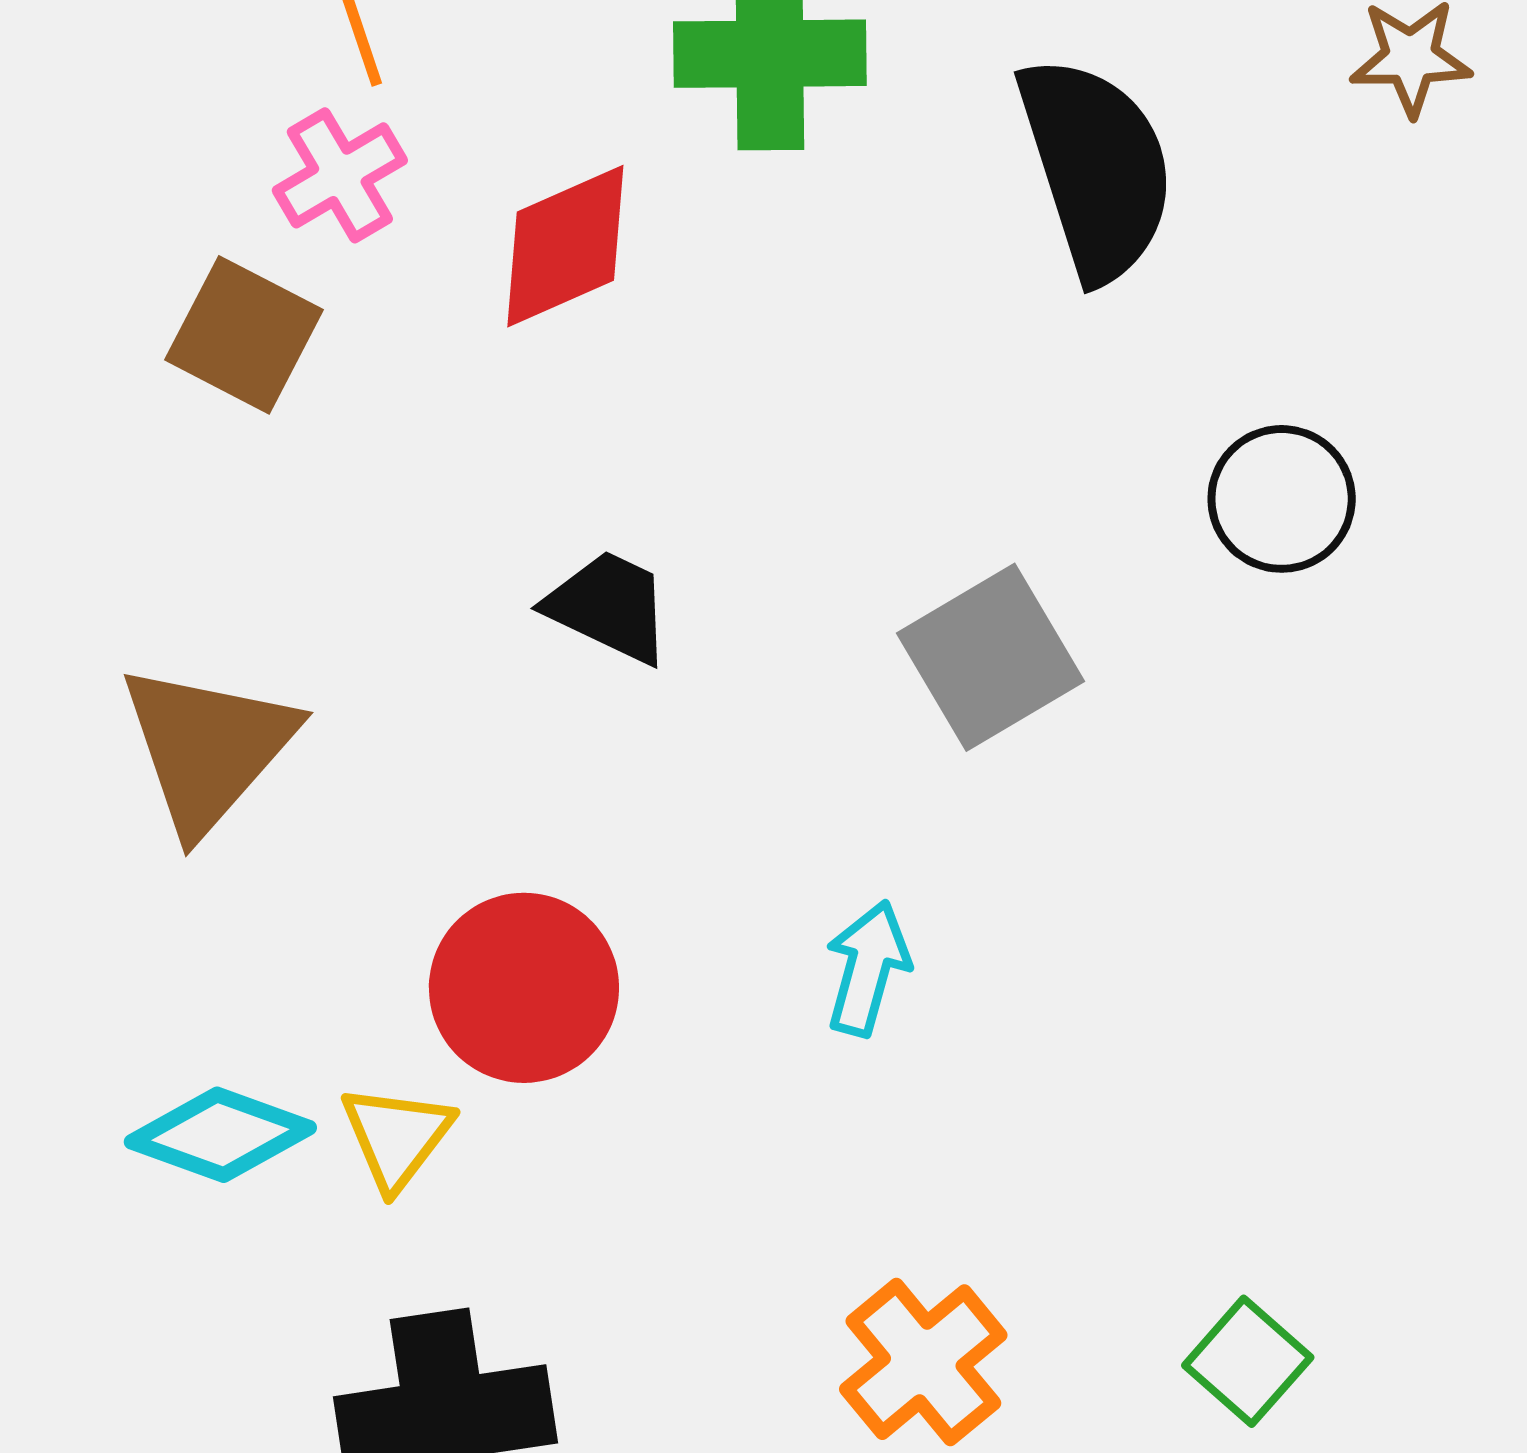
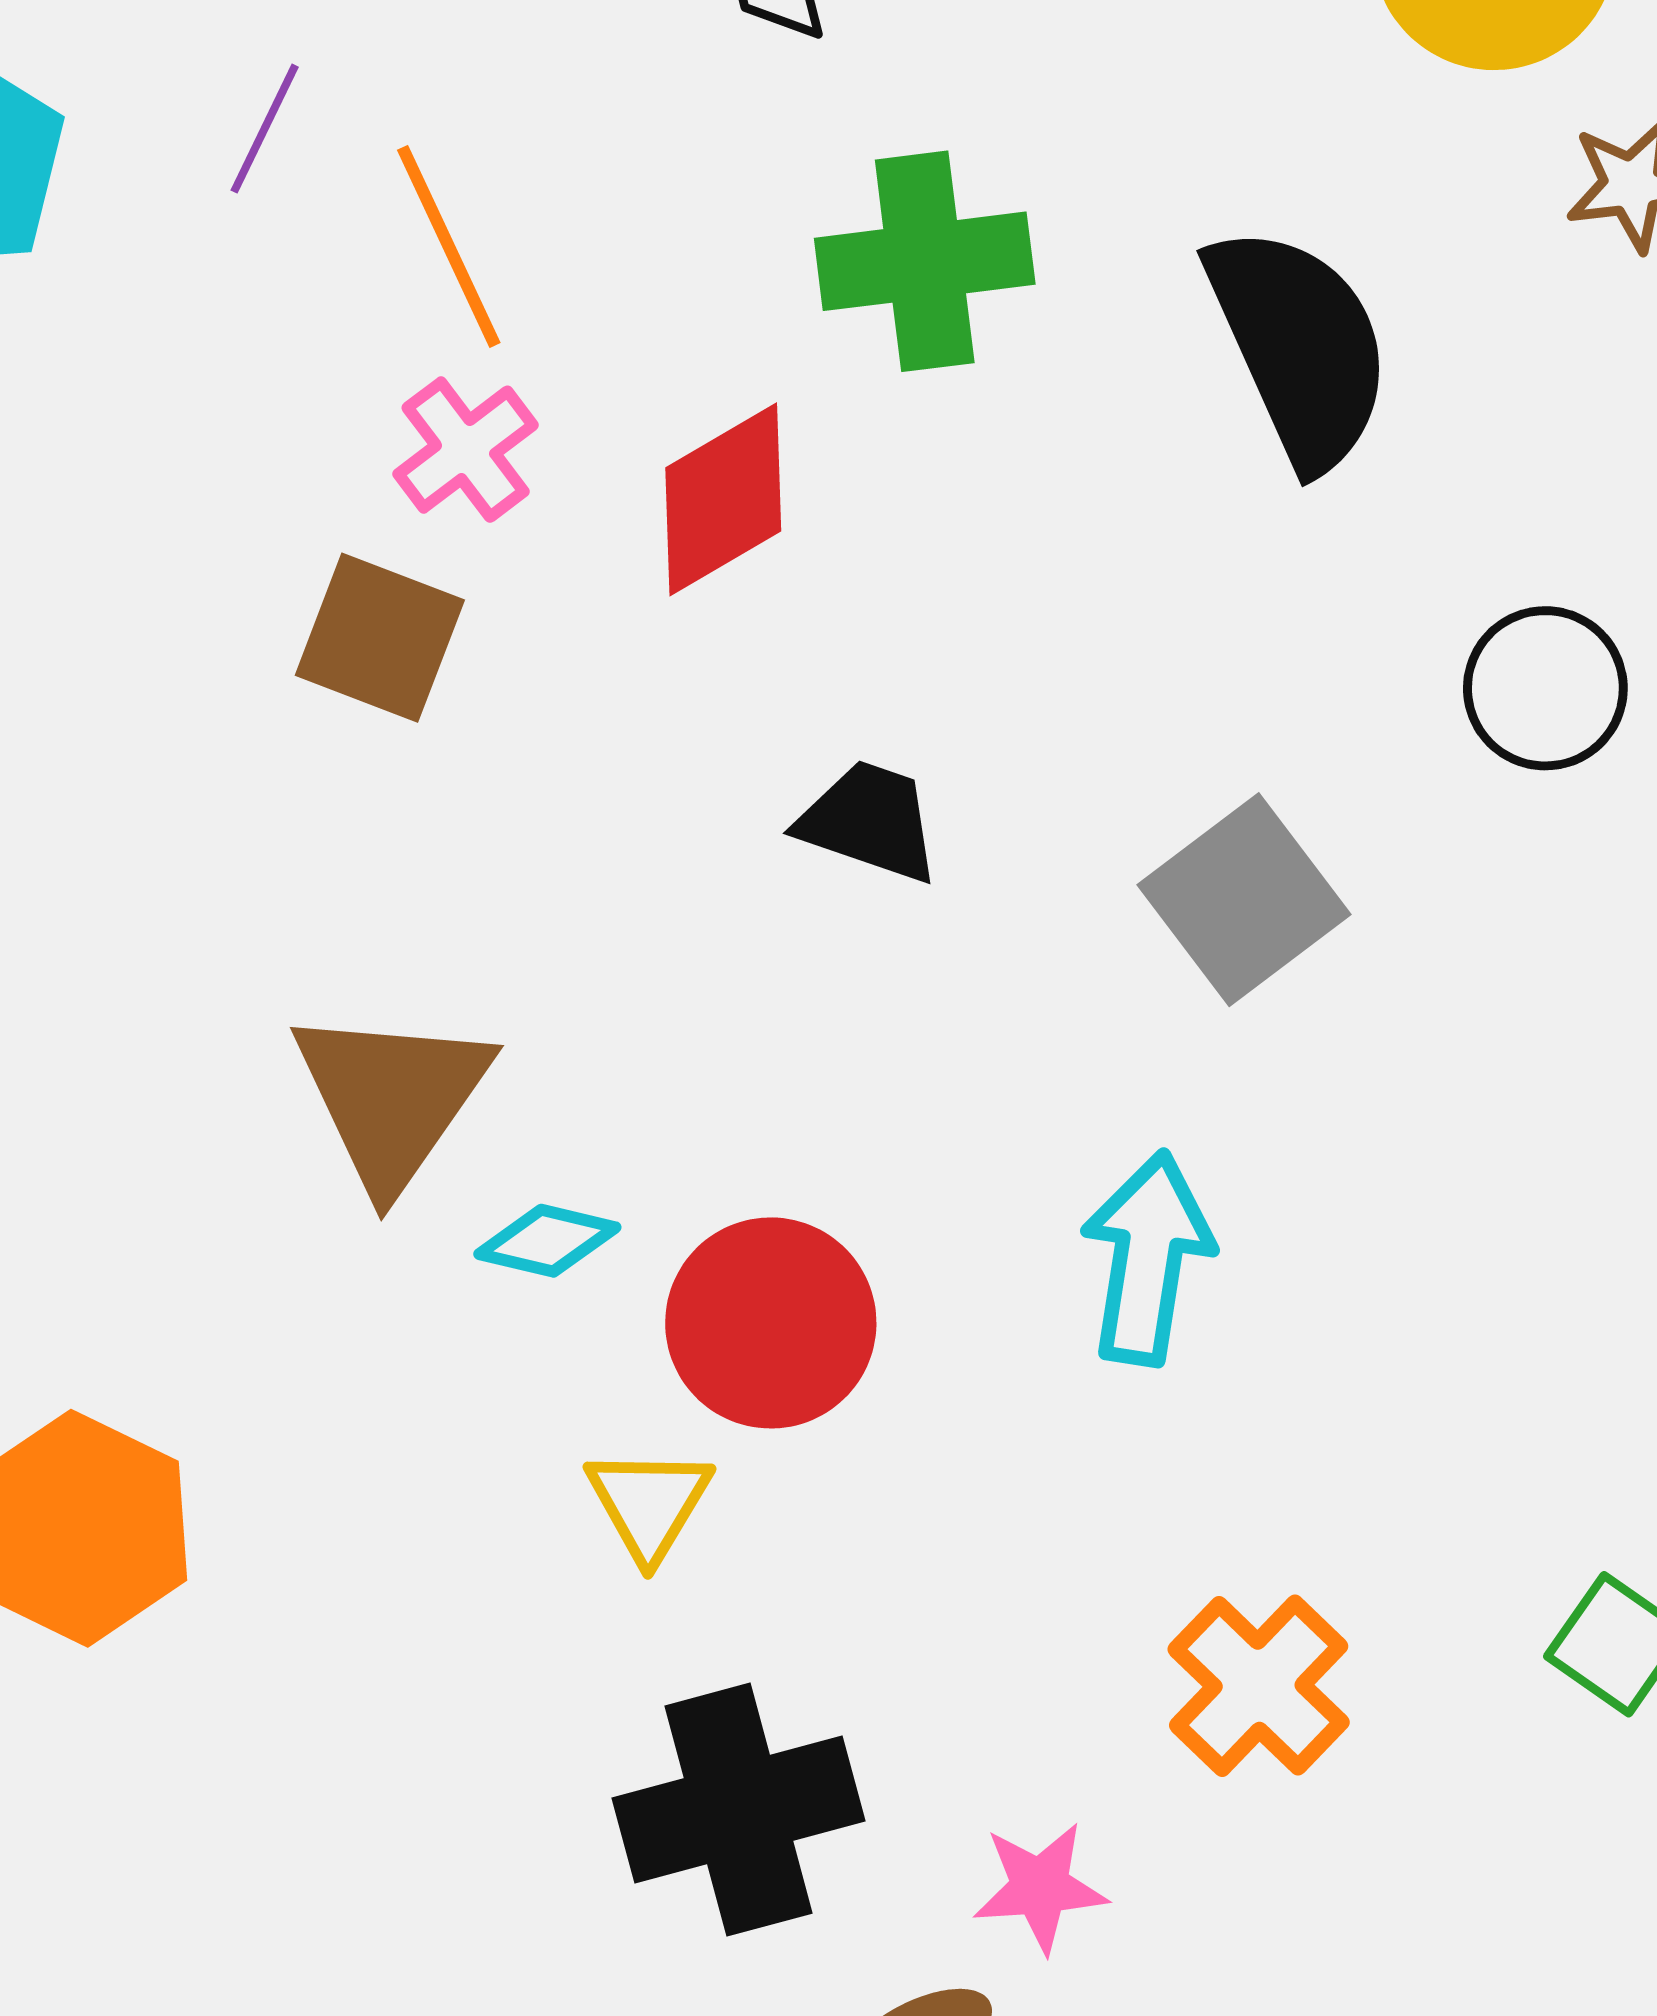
black trapezoid: (609, 607) -> (869, 821), moved
cyan arrow: (867, 968) -> (1147, 1258), size x1.4
cyan diamond: (220, 1135) -> (547, 1241), moved, size x0.7

